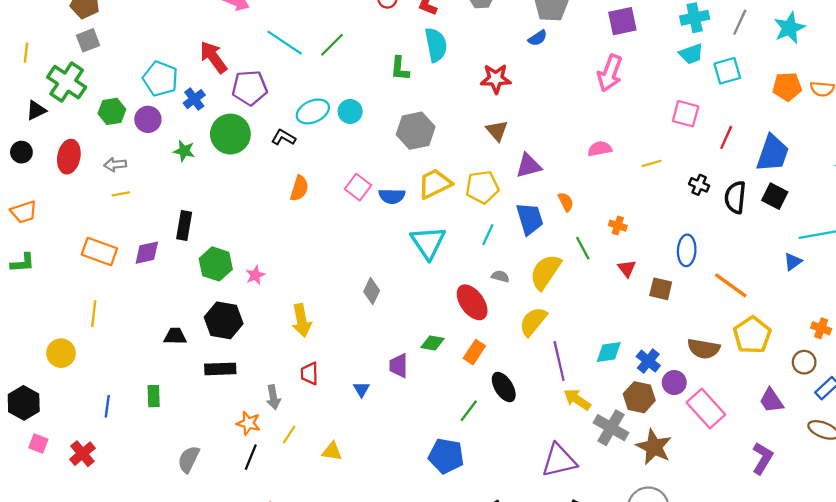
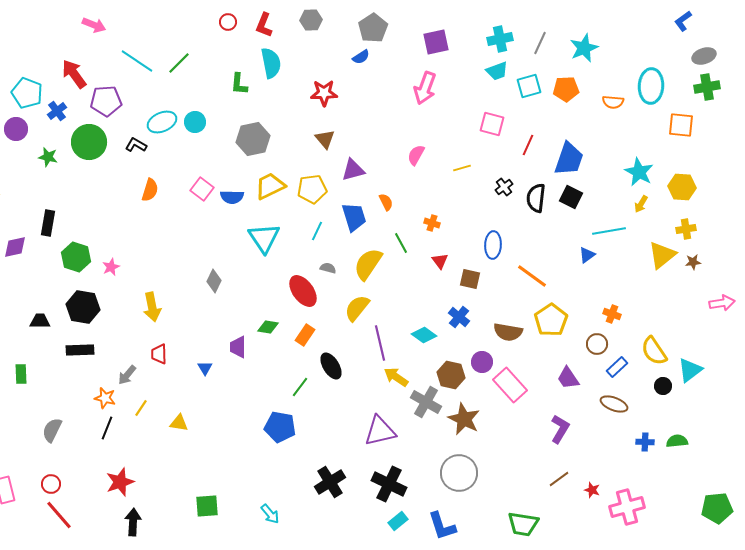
orange pentagon: (787, 87) -> (566, 89), moved
pink semicircle: (600, 149) -> (416, 155), turned -50
black cross: (699, 185) -> (504, 187), turned 30
cyan diamond: (609, 352) -> (424, 335), turned 45
blue cross: (648, 361) -> (459, 317), moved
gray arrow: (273, 397) -> (127, 375), turned 50

